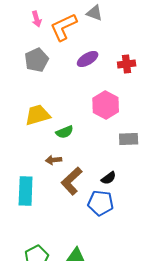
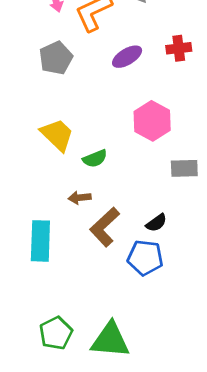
red cross: (127, 64) -> (179, 48), moved
yellow trapezoid: (38, 115) -> (57, 135), turned 60

